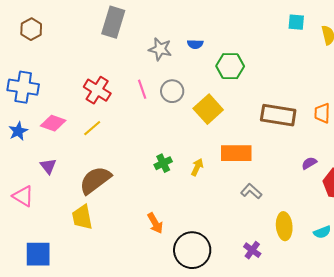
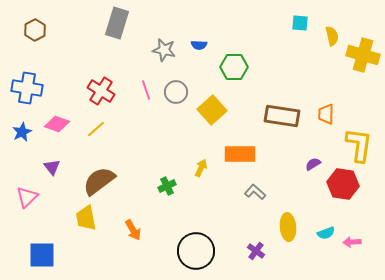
green cross: (163, 163) -> (167, 186), moved
pink triangle: (23, 196) -> (27, 197), turned 45
orange arrow: (155, 223) -> (133, 230), moved

